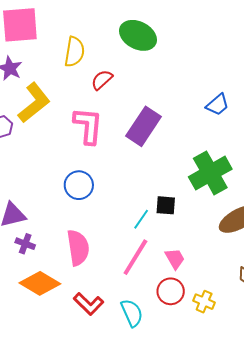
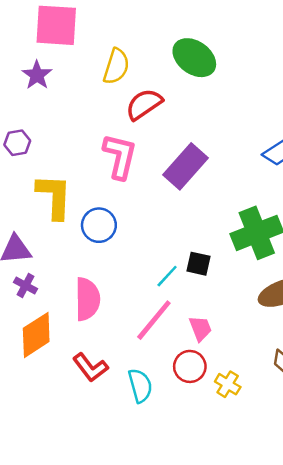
red semicircle: (102, 80) -> (144, 104), size x1.4
yellow L-shape: (34, 103) -> (54, 196), moved, turned -57
orange diamond: (40, 283) -> (36, 335), turned -72

